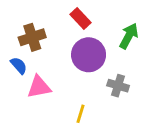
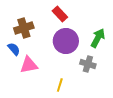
green arrow: (129, 36) -> (98, 38), moved

